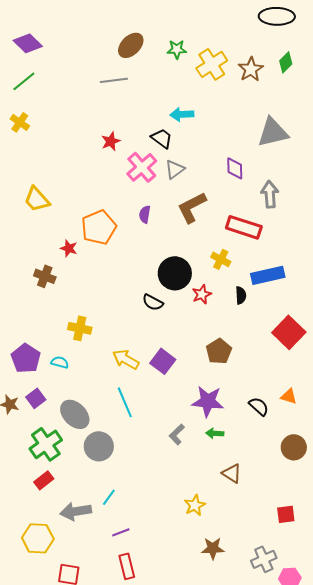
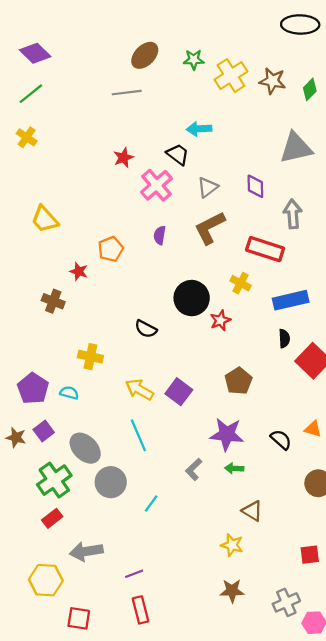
green diamond: (286, 62) -> (310, 89), moved
brown star: (251, 69) -> (272, 81), turned -30
gray triangle: (175, 169) -> (208, 187), moved
orange pentagon: (99, 227) -> (111, 249), size x0.7
black semicircle: (241, 295) -> (284, 338), moved
black semicircle: (153, 302) -> (146, 329), moved
cyan line: (109, 497) -> (151, 503), moved
yellow star: (195, 505) -> (232, 545), moved, turned -30

